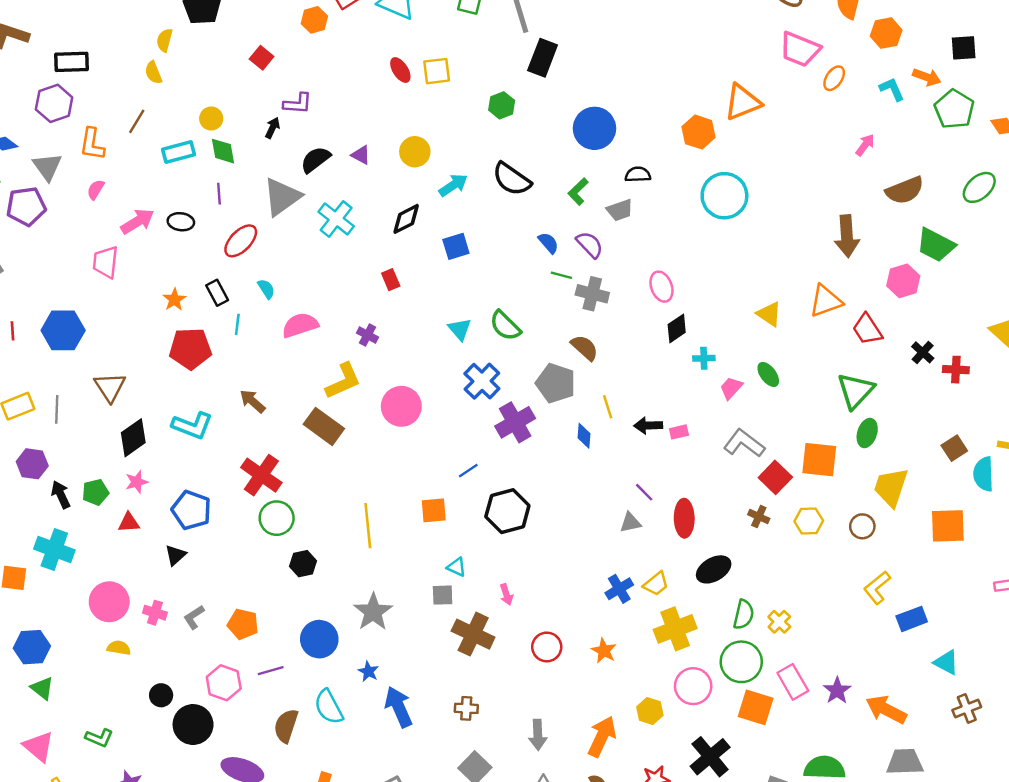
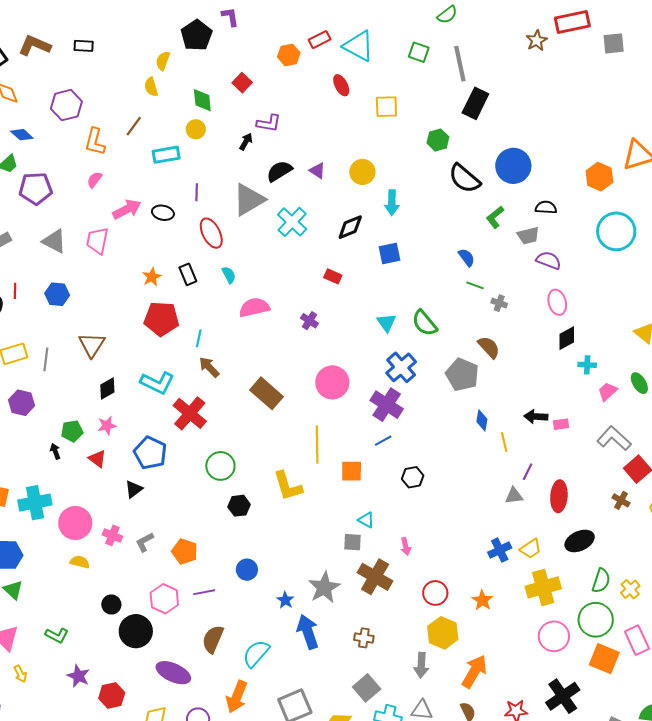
black rectangle: (71, 62) -> (84, 46), moved, size x0.7
red ellipse: (400, 70) -> (341, 85), moved
green diamond: (223, 151) -> (202, 100), moved
gray triangle: (47, 167) -> (54, 241), moved, turned -32
black semicircle: (512, 179) -> (464, 179), moved
cyan arrow: (453, 185) -> (392, 203), turned 120
red ellipse: (241, 241) -> (211, 233), turned -76
purple semicircle: (590, 245) -> (549, 260), moved, turned -30
red rectangle: (391, 280) -> (333, 276), turned -48
gray cross: (592, 294) -> (499, 303), size x0.6
cyan line: (237, 324) -> (199, 338), moved
blue hexagon: (63, 330) -> (57, 294), size x0.7
yellow L-shape: (343, 381) -> (288, 486), moved, turned 92
yellow line: (608, 407) -> (504, 442), moved
purple cross: (515, 422) -> (387, 405), moved, turned -32
black diamond: (133, 438) -> (107, 389), size x0.7
red cross: (261, 475) -> (190, 413), moved
purple line: (644, 492) -> (528, 472), turned 66
black arrow: (61, 495) -> (55, 451), moved, size x0.7
black hexagon: (507, 511) -> (413, 477), size x0.6
red triangle: (129, 523) -> (97, 459), turned 36
yellow line: (368, 526) -> (317, 445), moved
cyan cross: (54, 550) -> (35, 503), moved, turned -36
gray star: (373, 612) -> (324, 588), moved
blue circle: (319, 639) -> (247, 570), size x0.7
cyan semicircle: (329, 707) -> (256, 653), moved, turned 64
yellow hexagon: (650, 711) -> (443, 633), moved, size x1.4

